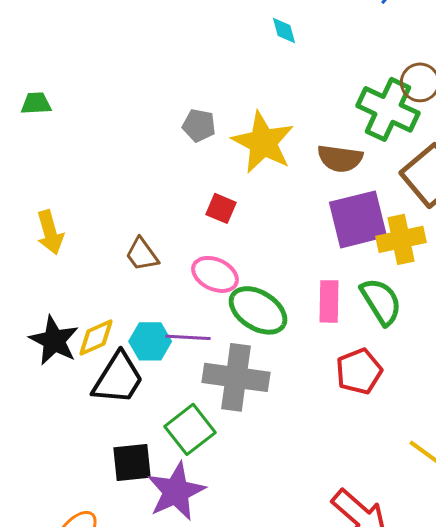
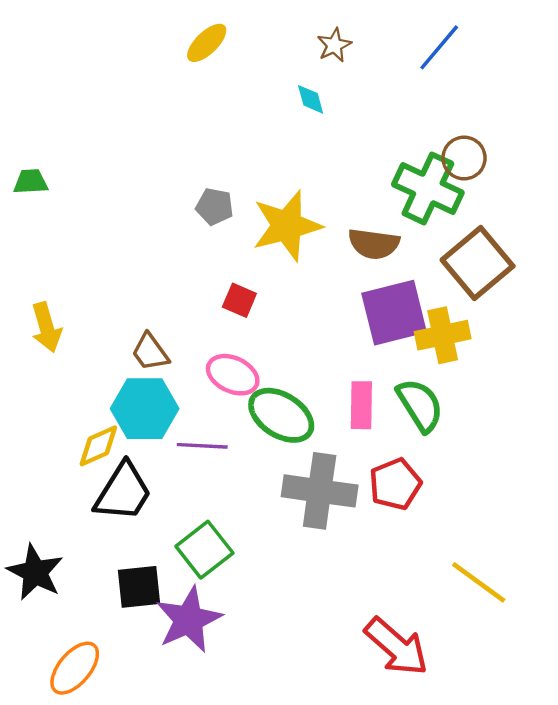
yellow star: (263, 142) -> (287, 226), turned 30
black star: (54, 340) -> (35, 572), moved
cyan hexagon: (150, 341) -> (145, 409), moved, size x1.4
gray cross: (236, 377) -> (320, 491), moved

